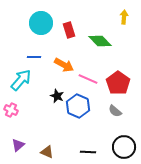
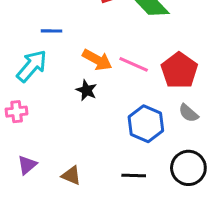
orange arrow: (64, 65) -> (97, 60), moved
blue hexagon: (78, 106) -> (146, 124), moved
pink cross: (11, 110) -> (17, 112), turned -32
gray semicircle: (115, 111) -> (188, 113), moved

